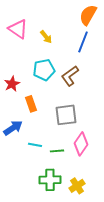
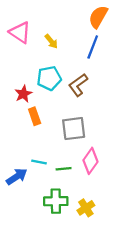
red star: (12, 84) -> (23, 94), moved
blue arrow: (13, 128) -> (17, 177), moved

